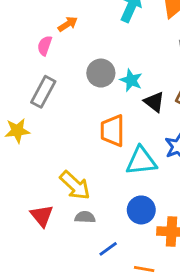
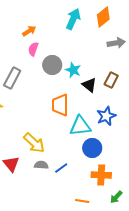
pink semicircle: (45, 46) -> (33, 49), moved
blue circle: (141, 210) -> (92, 148), moved
blue line: (108, 249) -> (61, 168), moved

